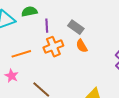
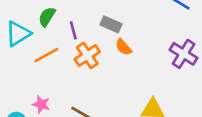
green semicircle: (29, 11) -> (47, 17), turned -35
orange line: (21, 54) -> (46, 55), moved

